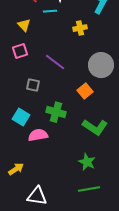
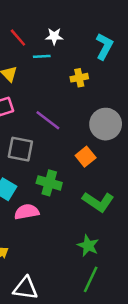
gray square: (33, 85) -> (20, 149), size x1.5
green line: (89, 189) -> (91, 279), turned -55

